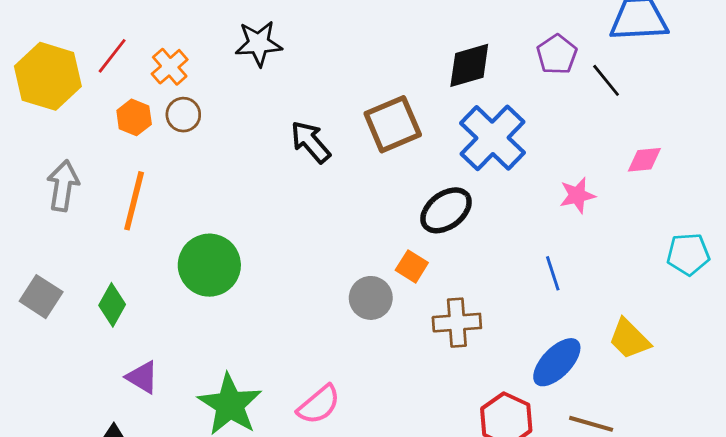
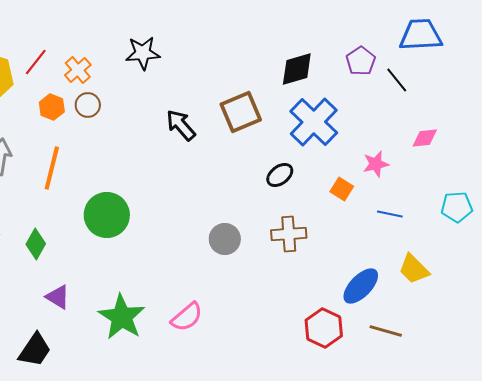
black ellipse: (446, 210) -> (280, 175), size x0.7
orange square: (412, 266) -> (342, 189), moved
blue line: (553, 273) -> (390, 214), moved, turned -60
brown cross: (457, 323) -> (289, 234), moved

